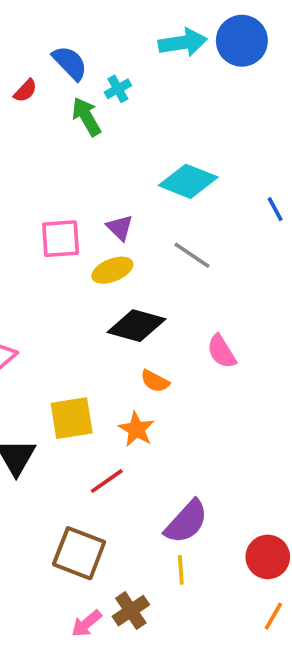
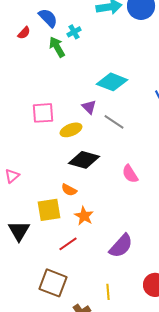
purple triangle: (120, 228) -> (89, 107), moved
orange semicircle: (155, 381) -> (69, 190), moved
purple semicircle: (186, 522) -> (121, 246), moved

